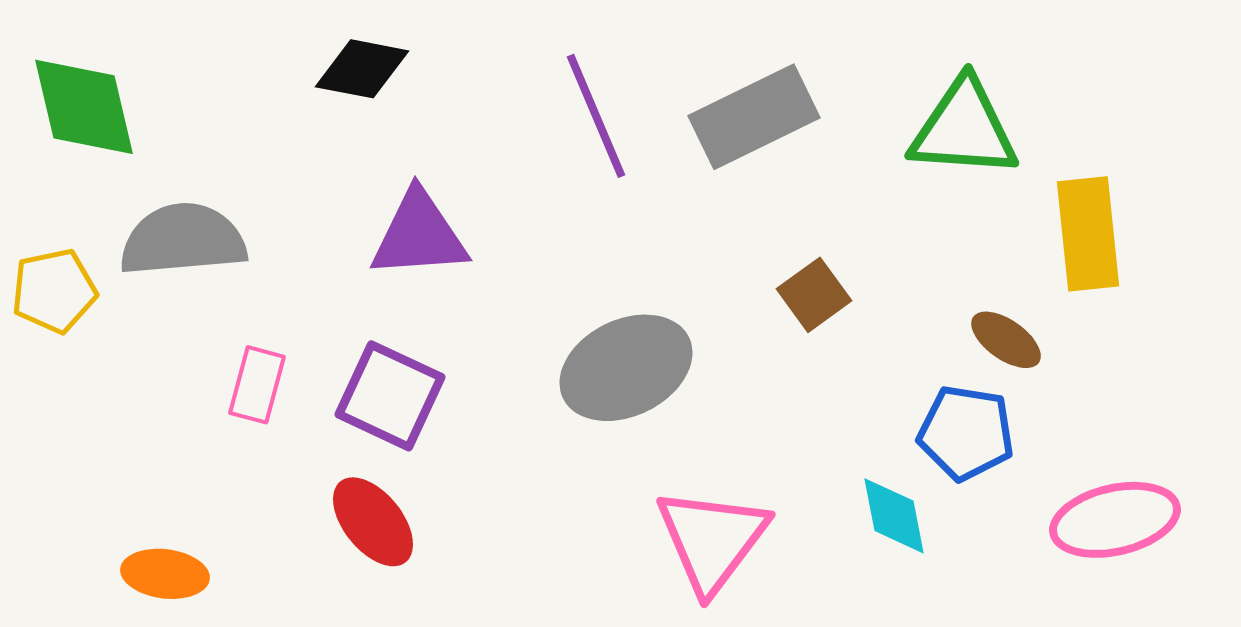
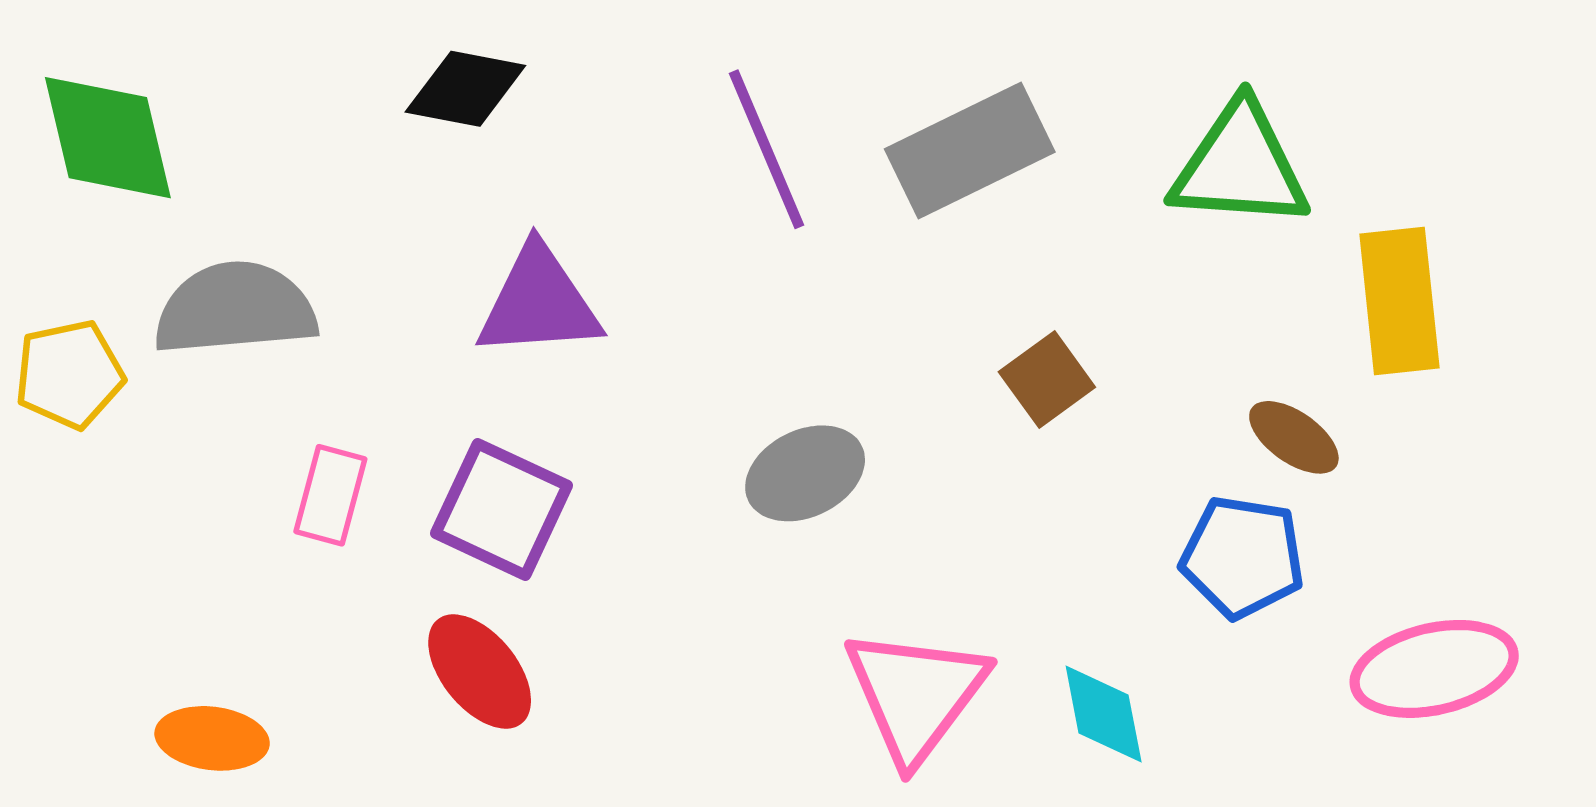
gray ellipse: (626, 368) -> (805, 473), size x0.7
cyan diamond: (894, 516) -> (1104, 714), moved

